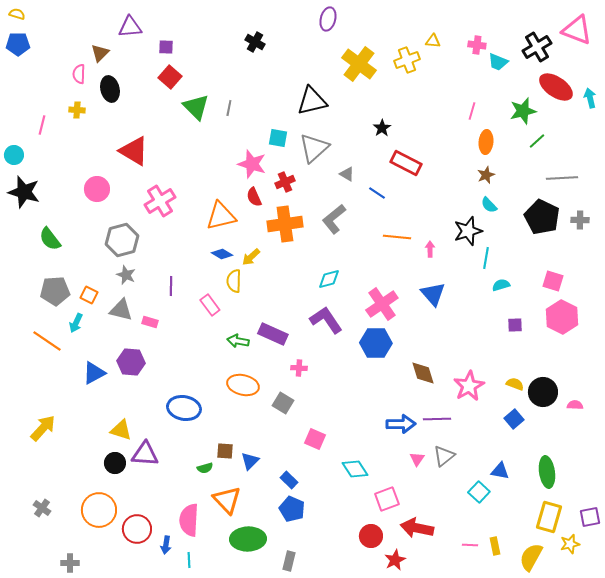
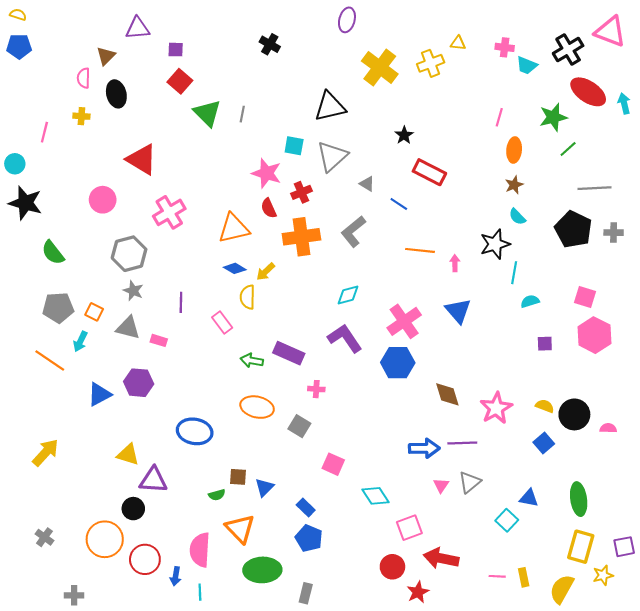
black circle: (115, 463) -> (133, 509), moved

